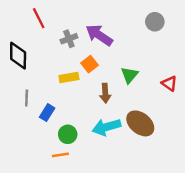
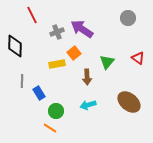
red triangle: (169, 83) -> (138, 58), moved
blue rectangle: (47, 113) -> (39, 93), turned -64
brown ellipse: (140, 123) -> (129, 102), moved
cyan arrow: (106, 127) -> (88, 105), size x0.7
orange line: (60, 155) -> (50, 128), turned 40

